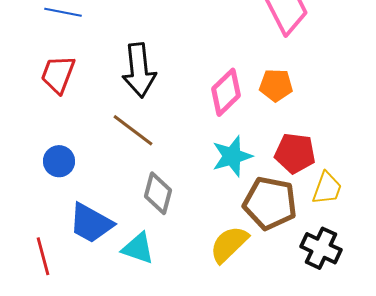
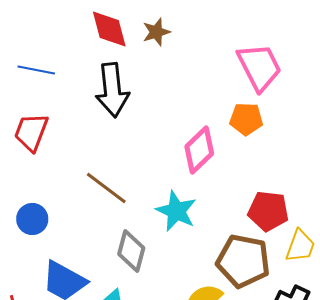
black arrow: (139, 70) -> (112, 90), moved
orange pentagon: (276, 85) -> (246, 119), moved
cyan star: (232, 156) -> (176, 211), moved, turned -30

